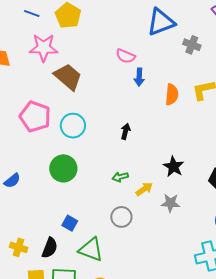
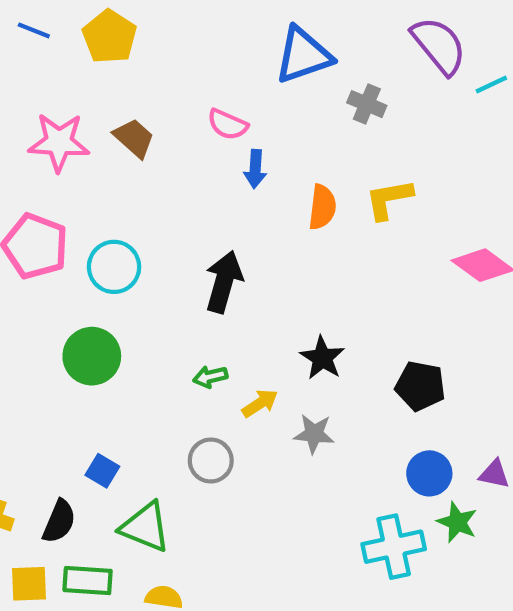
pink star: (44, 48) -> (59, 142), moved
brown trapezoid: (68, 77) -> (134, 138), moved, size x0.7
black arrow: (126, 131) -> (224, 282), size x1.8

